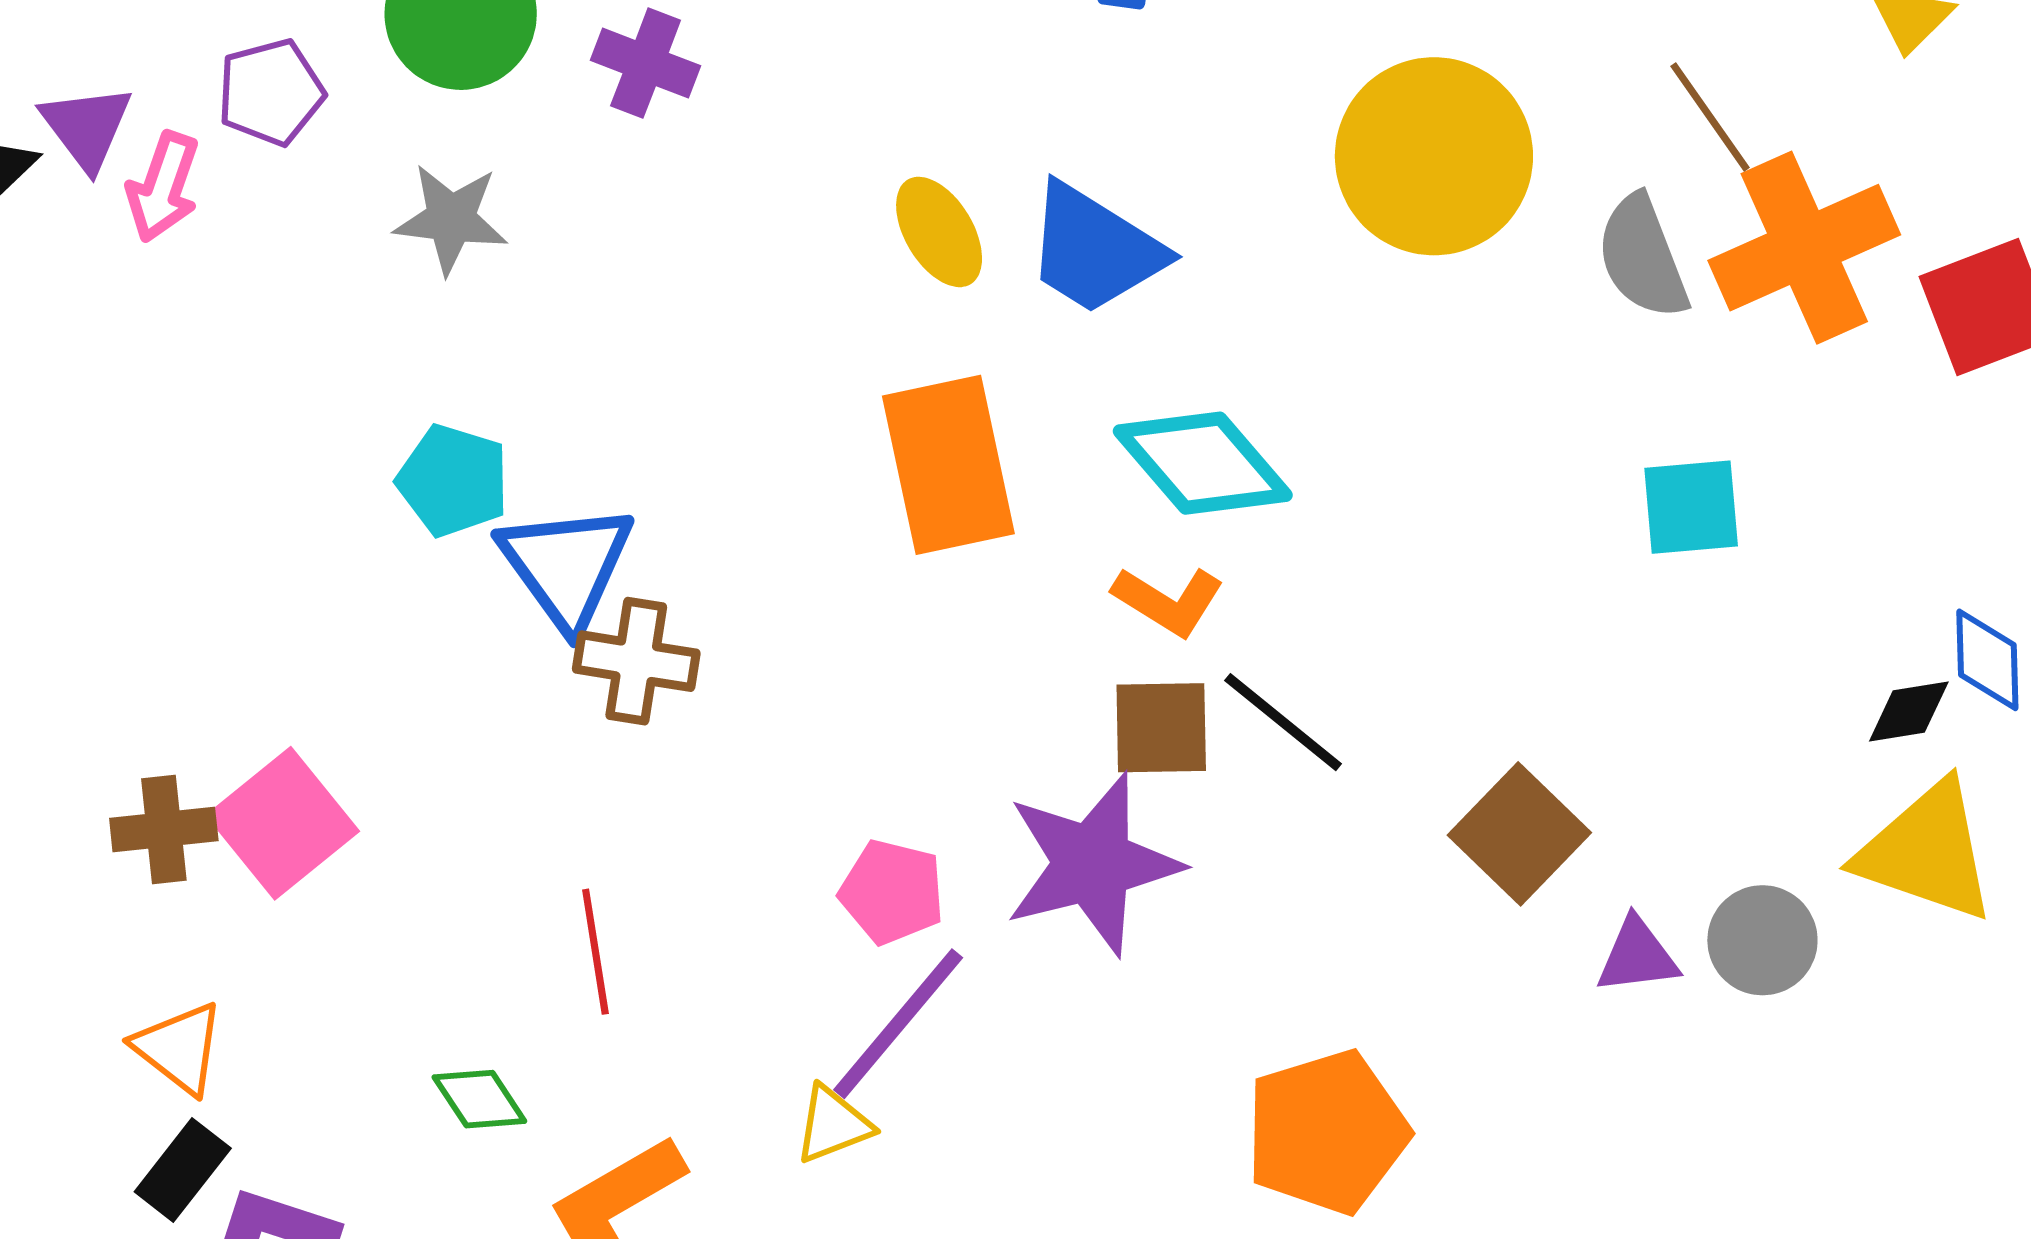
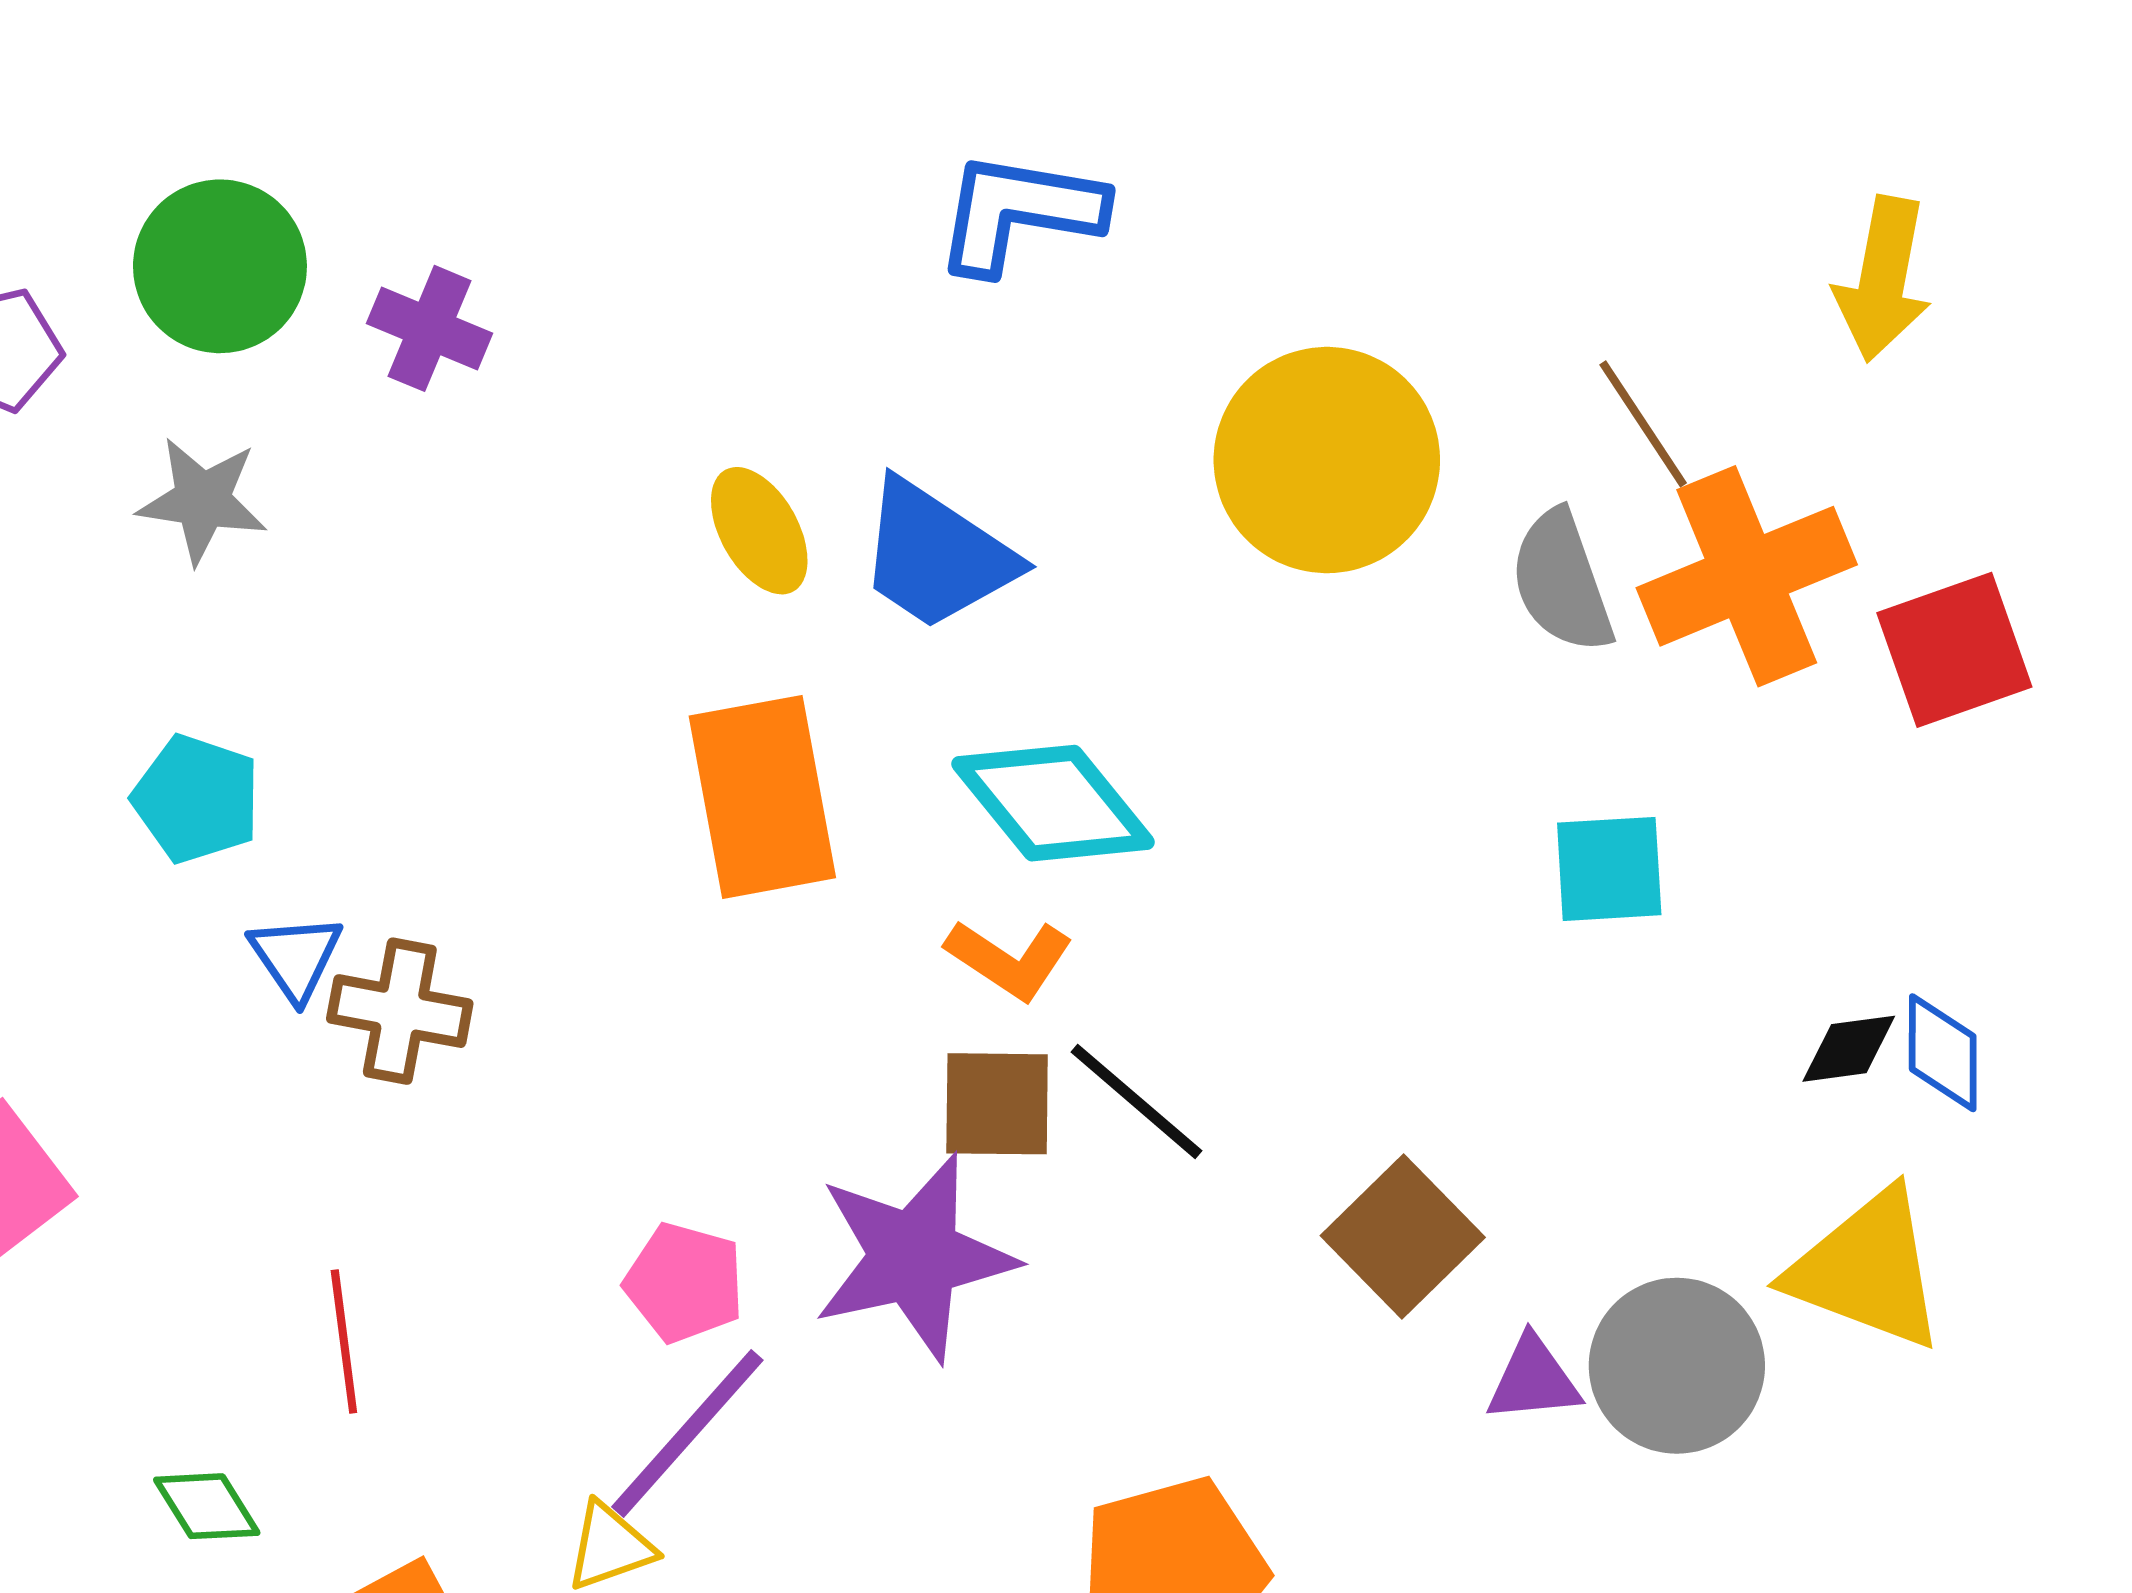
blue triangle: (566, 566) -> (296, 957), moved, size x0.6
black diamond: (1909, 711) -> (1849, 1049), moved
gray circle: (1762, 940) -> (1677, 1366), size x1.4

